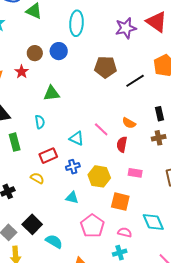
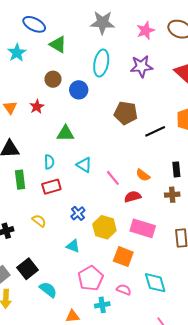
purple star: (126, 28) -> (141, 66), moved
brown circle: (35, 53) -> (53, 79), moved
cyan triangle: (77, 138) -> (84, 165), moved
red semicircle: (122, 144) -> (133, 197), turned 56
red rectangle: (48, 156) -> (51, 187), moved
blue cross: (73, 167) -> (78, 213), turned -32
pink rectangle: (135, 173) -> (143, 228), size x1.6
cyan cross: (120, 253) -> (102, 305), moved

